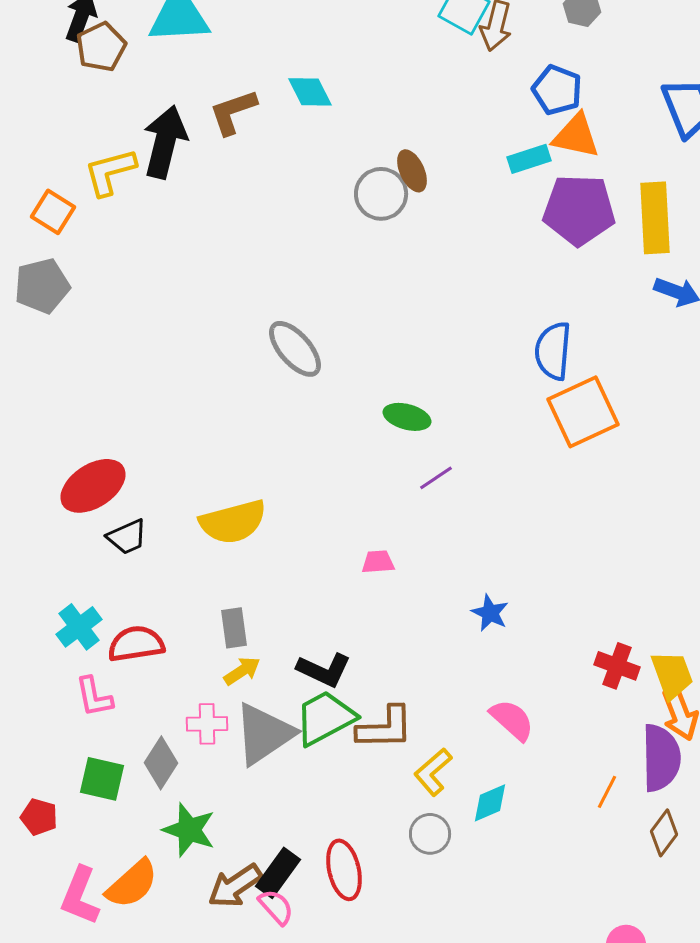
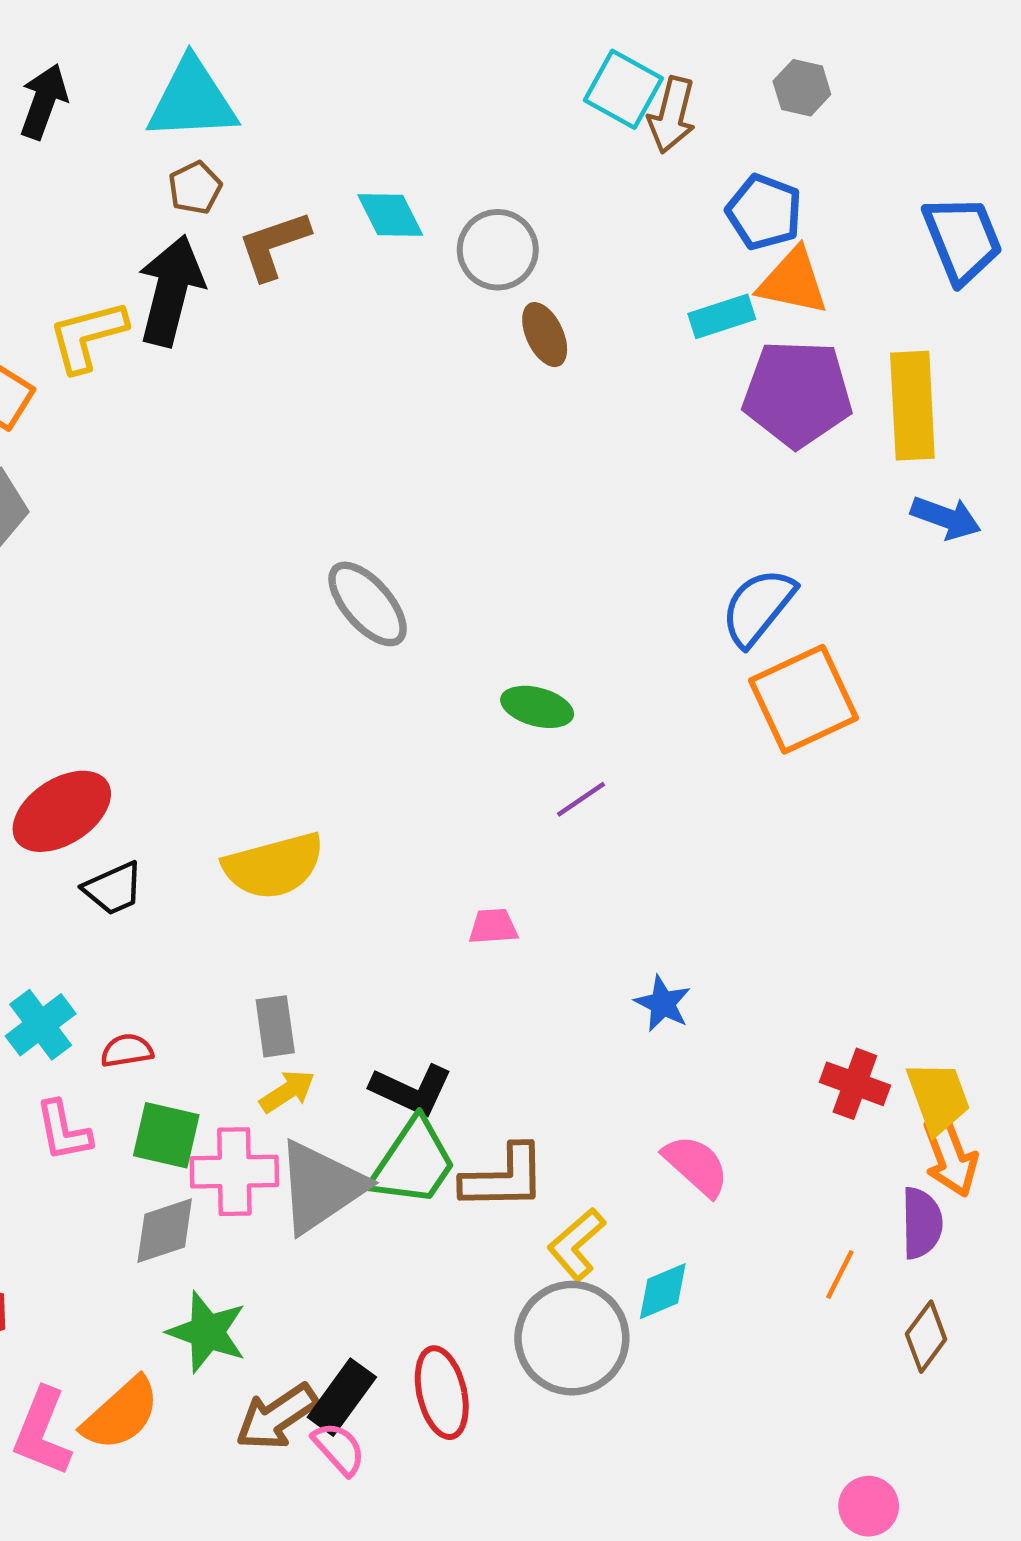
brown pentagon: (101, 47) -> (195, 188), moved, size x0.7
gray circle: (381, 194) -> (498, 250), moved
blue semicircle: (553, 351) -> (758, 607), turned 34
red semicircle: (136, 644) -> (127, 1051), size x0.6
green trapezoid: (325, 718) -> (413, 1163), turned 152
pink cross: (207, 724) -> (234, 1172), size x1.4
purple semicircle: (661, 758) -> (922, 1223), size x0.7
gray diamond: (161, 763) -> (165, 1231), turned 39
green square: (102, 779) -> (166, 1135), moved
gray circle: (430, 834) -> (572, 1338), size x1.8

